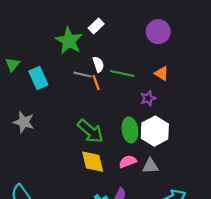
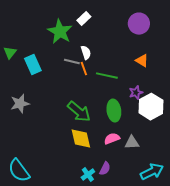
green line: (122, 73) -> (107, 76), moved
purple star: (148, 98) -> (136, 93), moved
gray star: (24, 122) -> (20, 104), turned -30
white hexagon: (155, 131) -> (151, 107), moved

